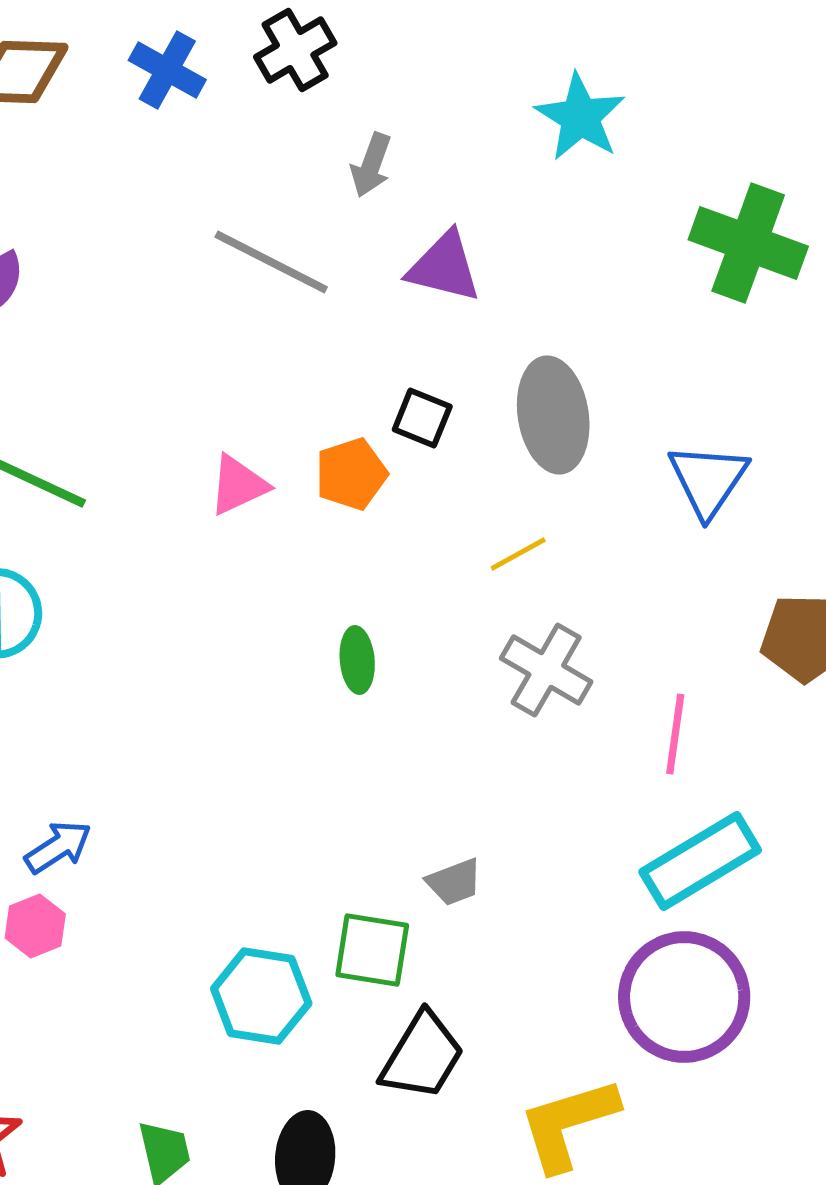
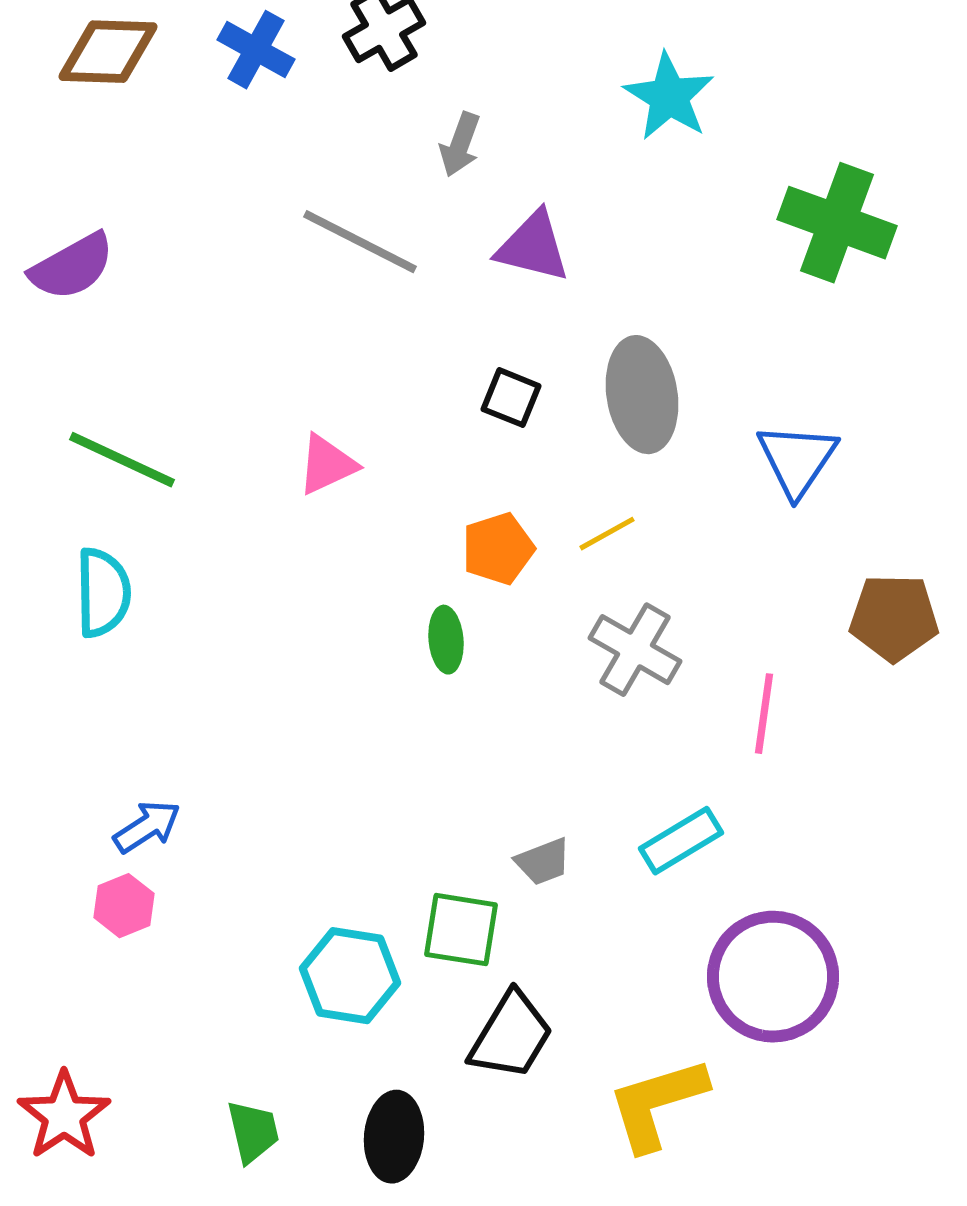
orange pentagon: (351, 474) -> (498, 549), moved
cyan rectangle: (700, 861) -> (681, 841), moved, size x0.7

